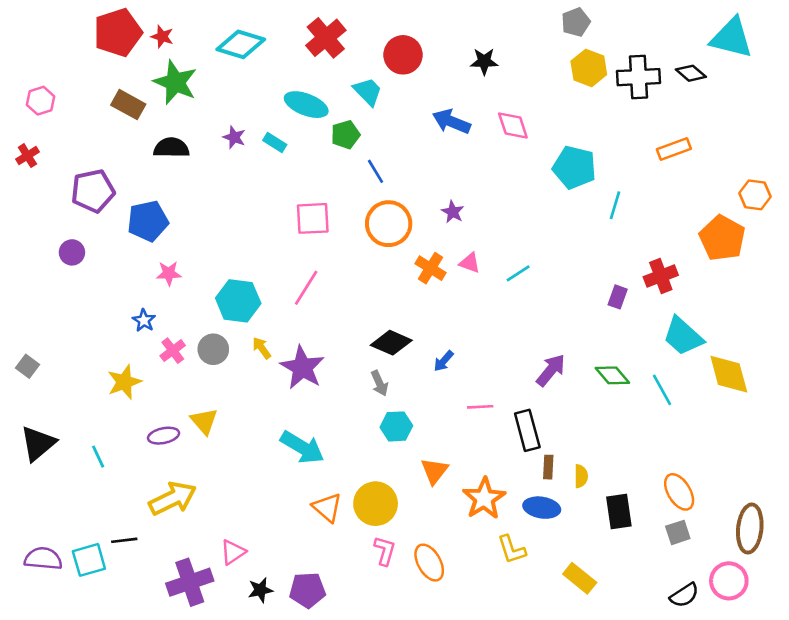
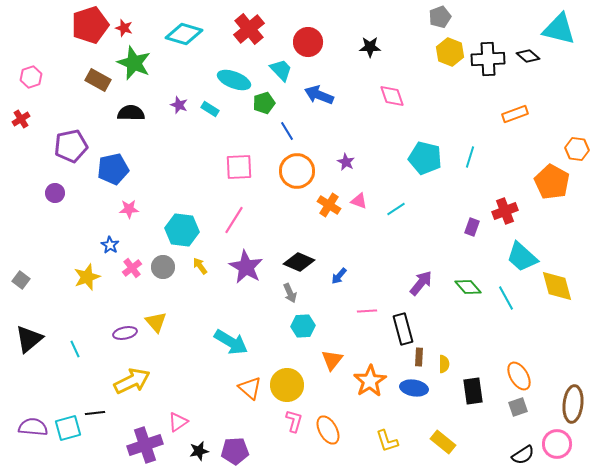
blue arrow: (451, 122) -> (319, 95), moved
cyan pentagon: (574, 167) -> (425, 158), moved
purple star: (302, 368) -> (246, 267), moved
yellow star: (124, 382) -> (87, 277), moved
yellow L-shape: (512, 549) -> (387, 441), moved

